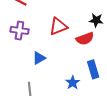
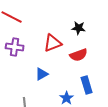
black star: (96, 20) -> (79, 28), moved
blue triangle: (39, 58) -> (42, 74), moved

